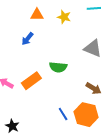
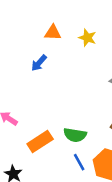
green semicircle: (58, 67) -> (75, 135), moved
orange rectangle: (31, 81) -> (40, 141), moved

